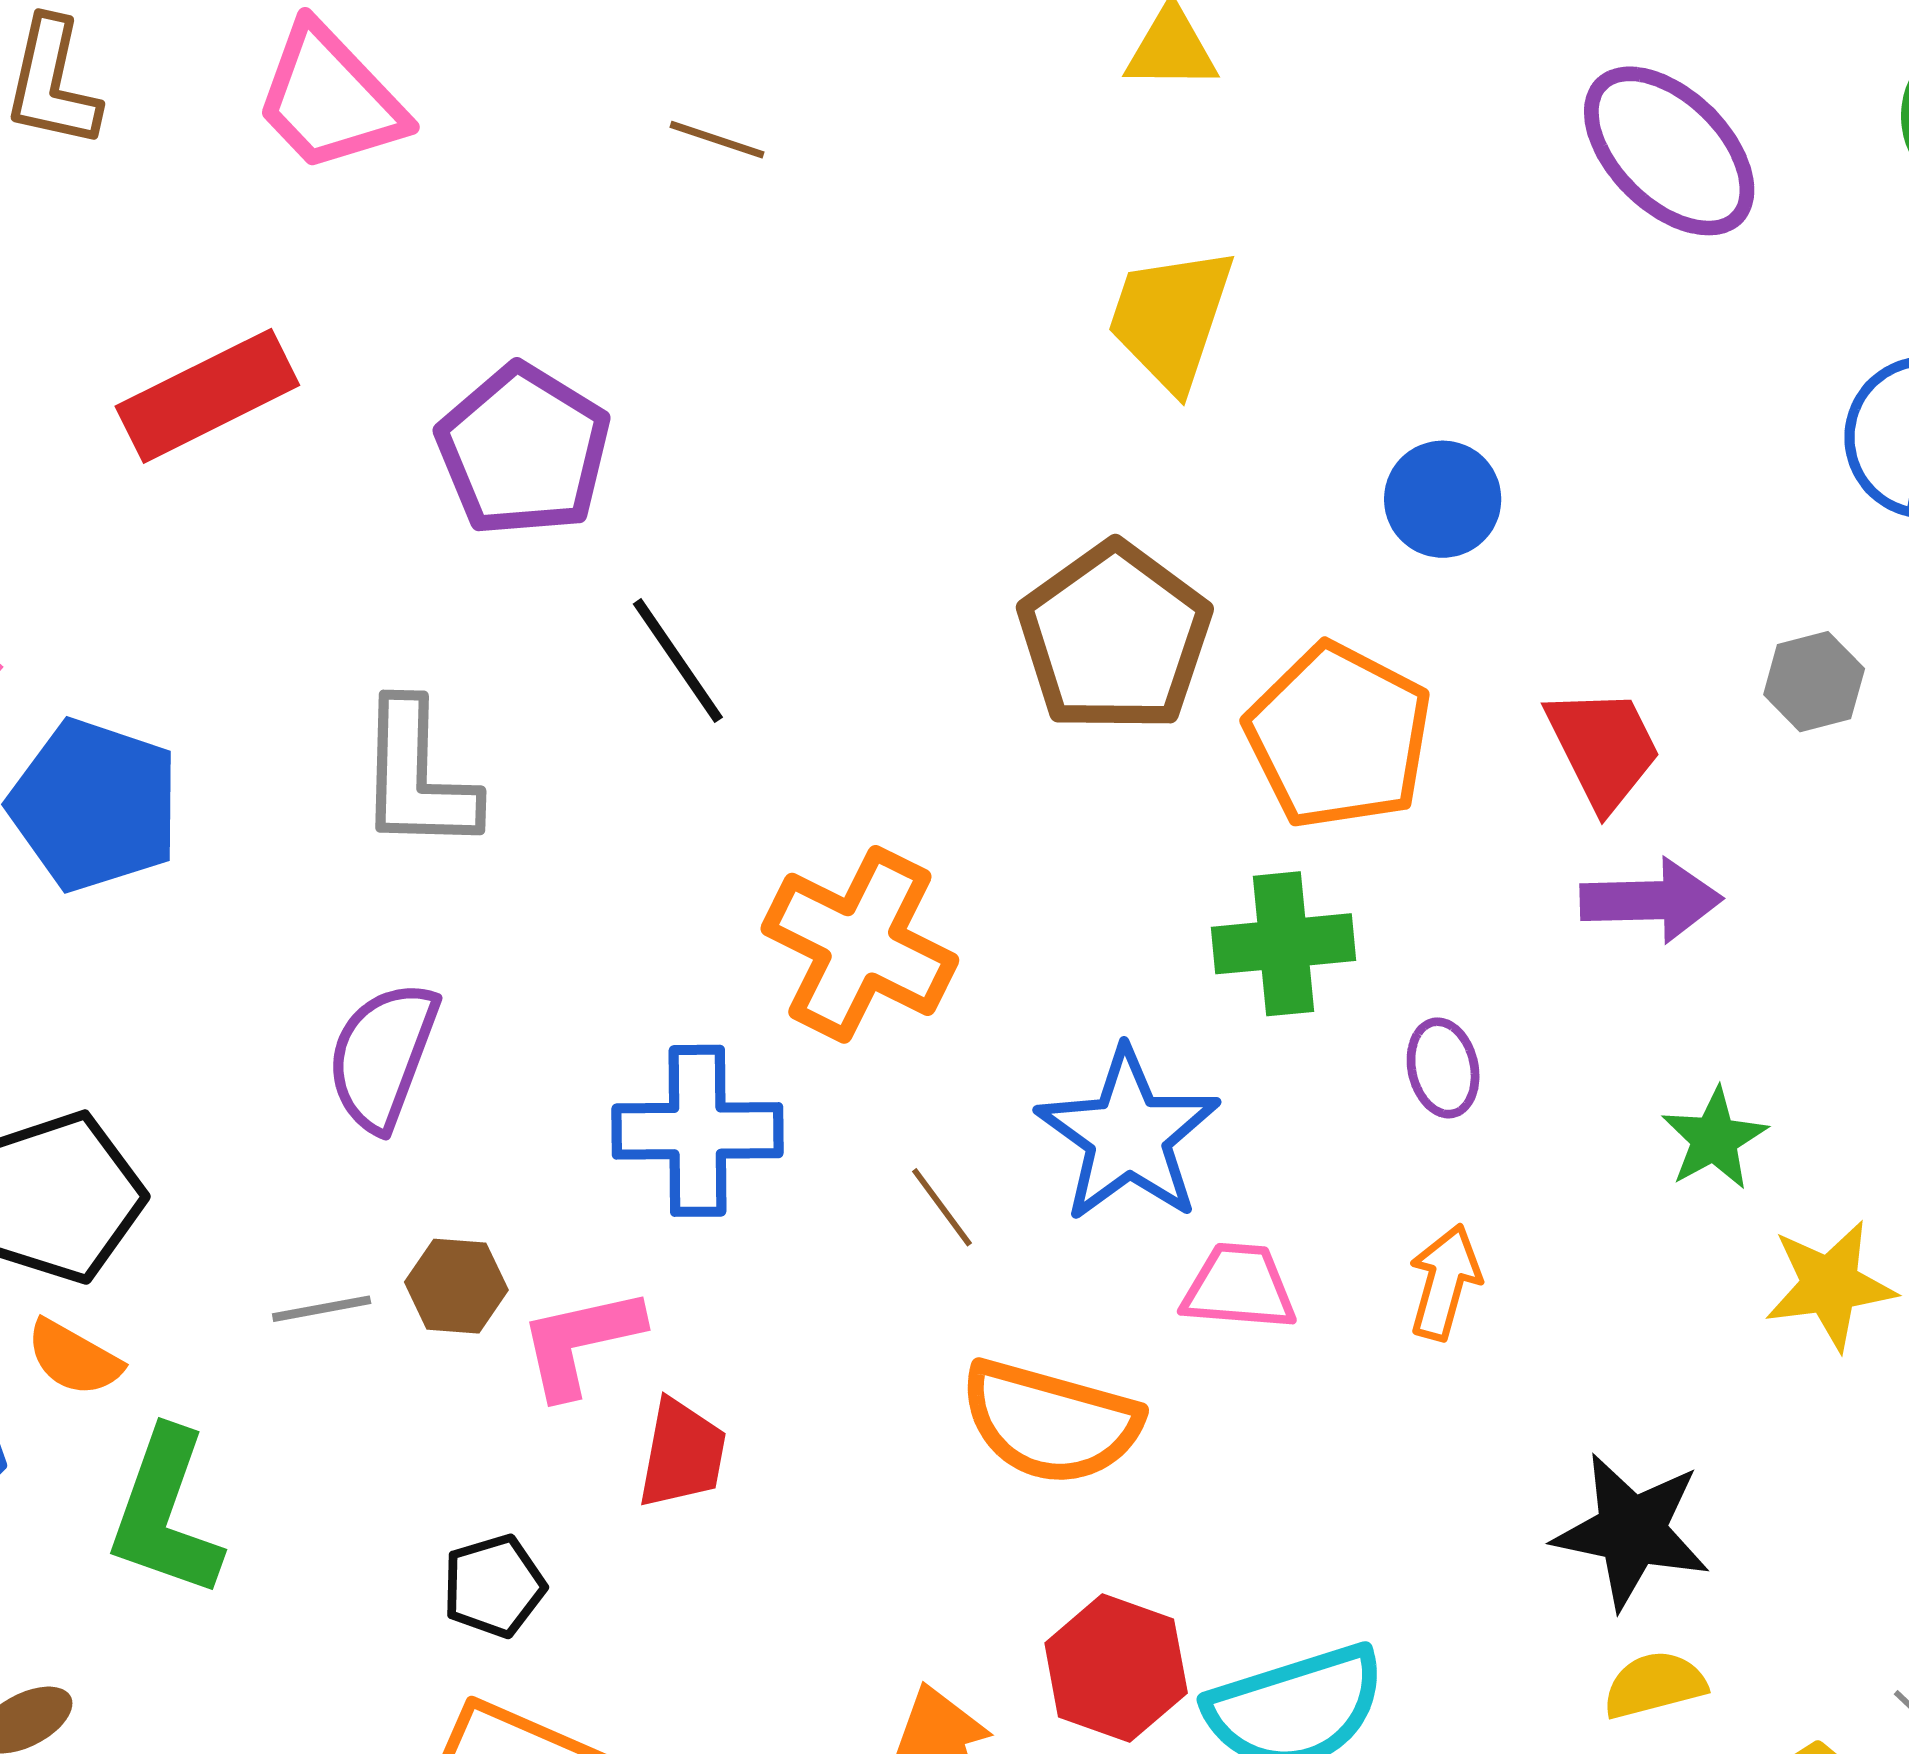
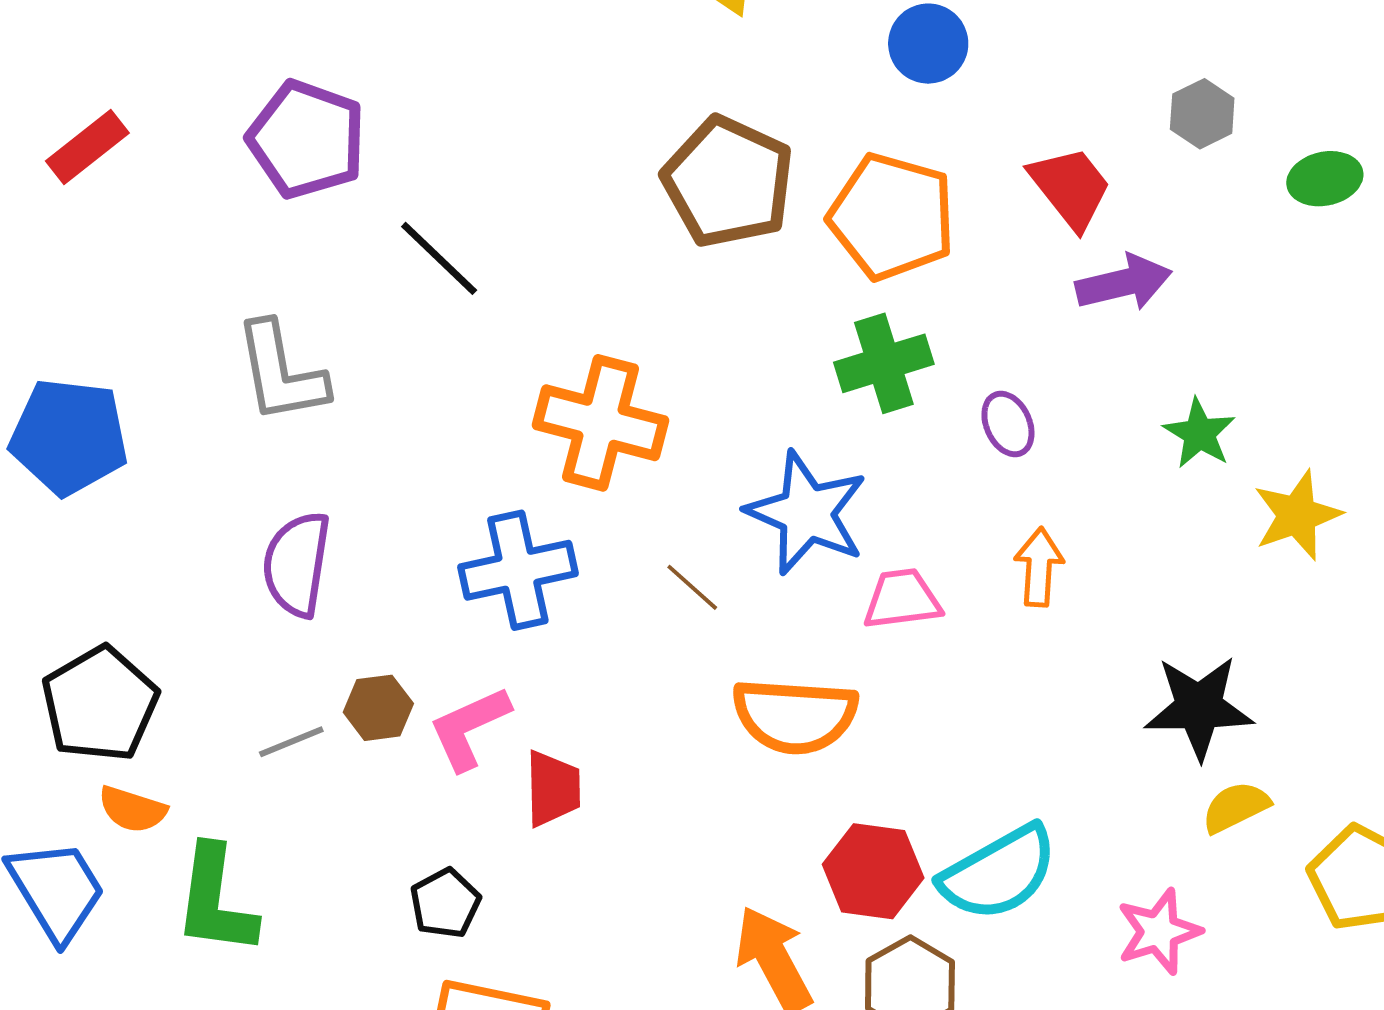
red rectangle: (207, 396) -> (87, 147), size x0.7

